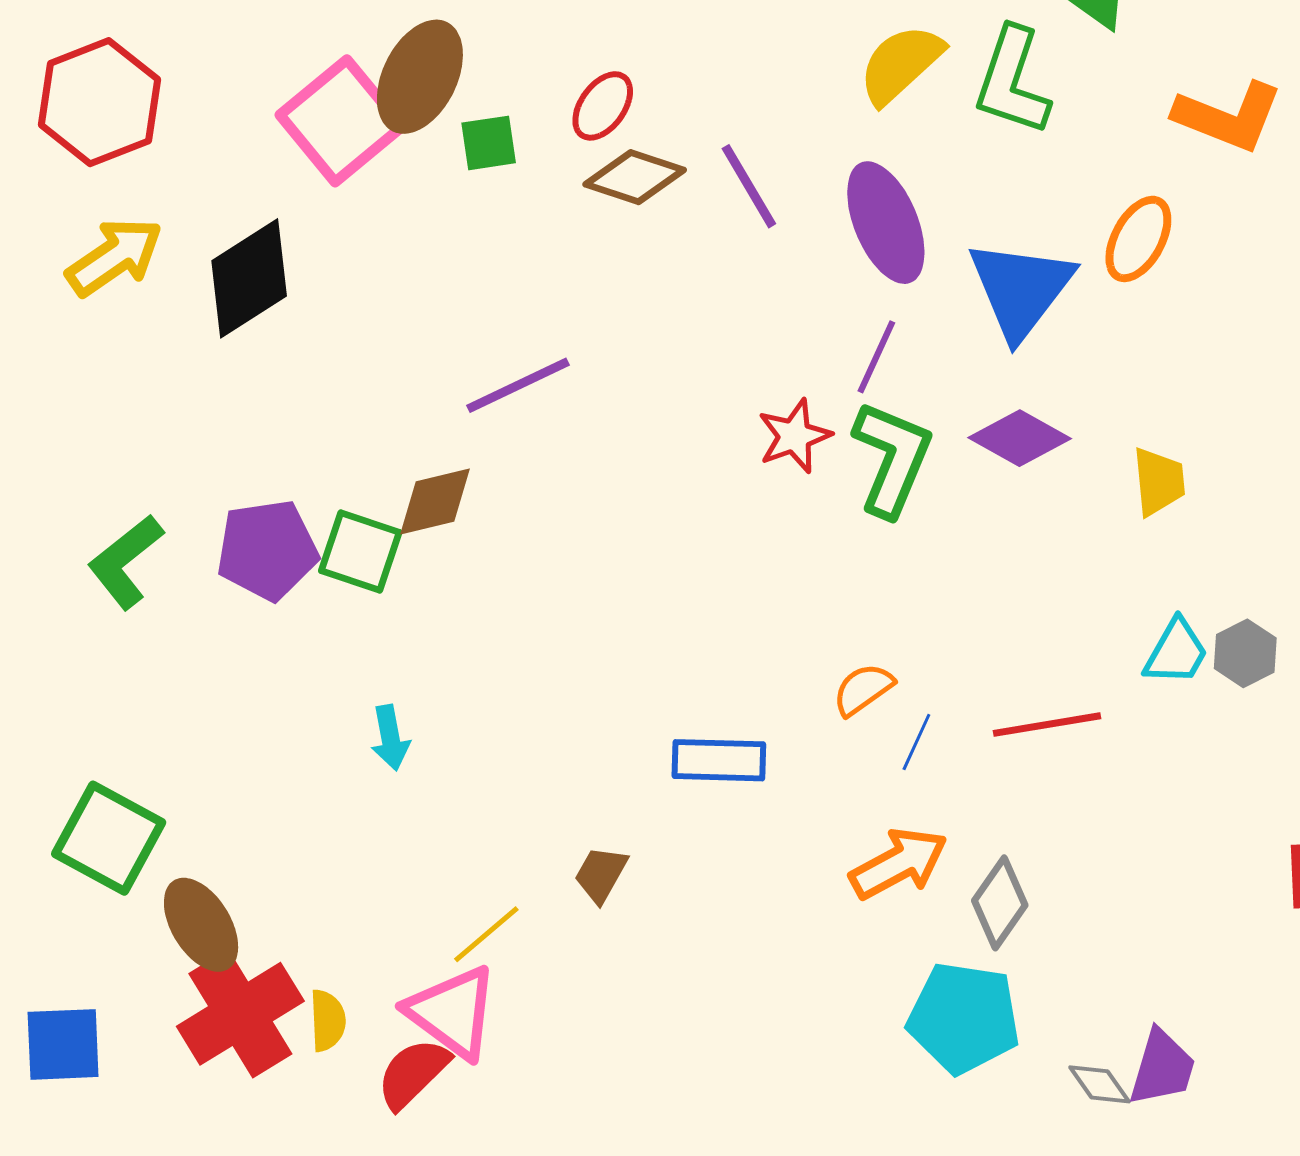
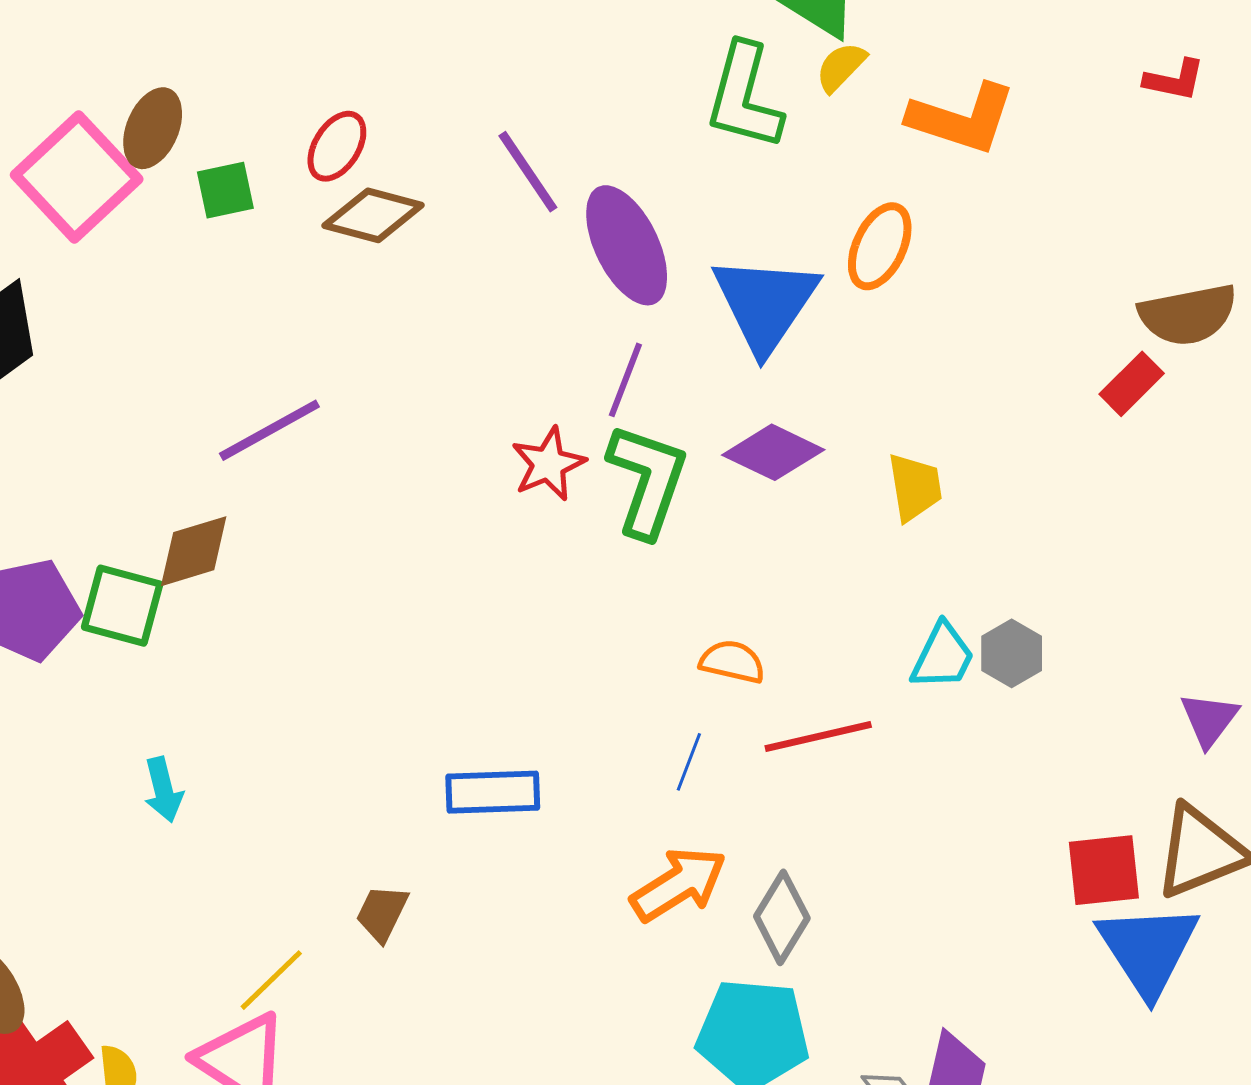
yellow semicircle: (901, 64) -> (841, 67), moved, size x0.6
brown ellipse: (420, 77) -> (153, 128), size x0.7
purple line: (749, 186) -> (528, 172), moved
orange semicircle: (863, 689) -> (732, 662), moved, turned 52

